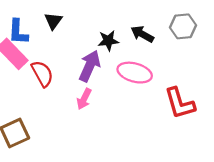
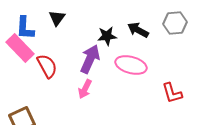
red L-shape: (180, 103) -> (172, 93), size x0.7

